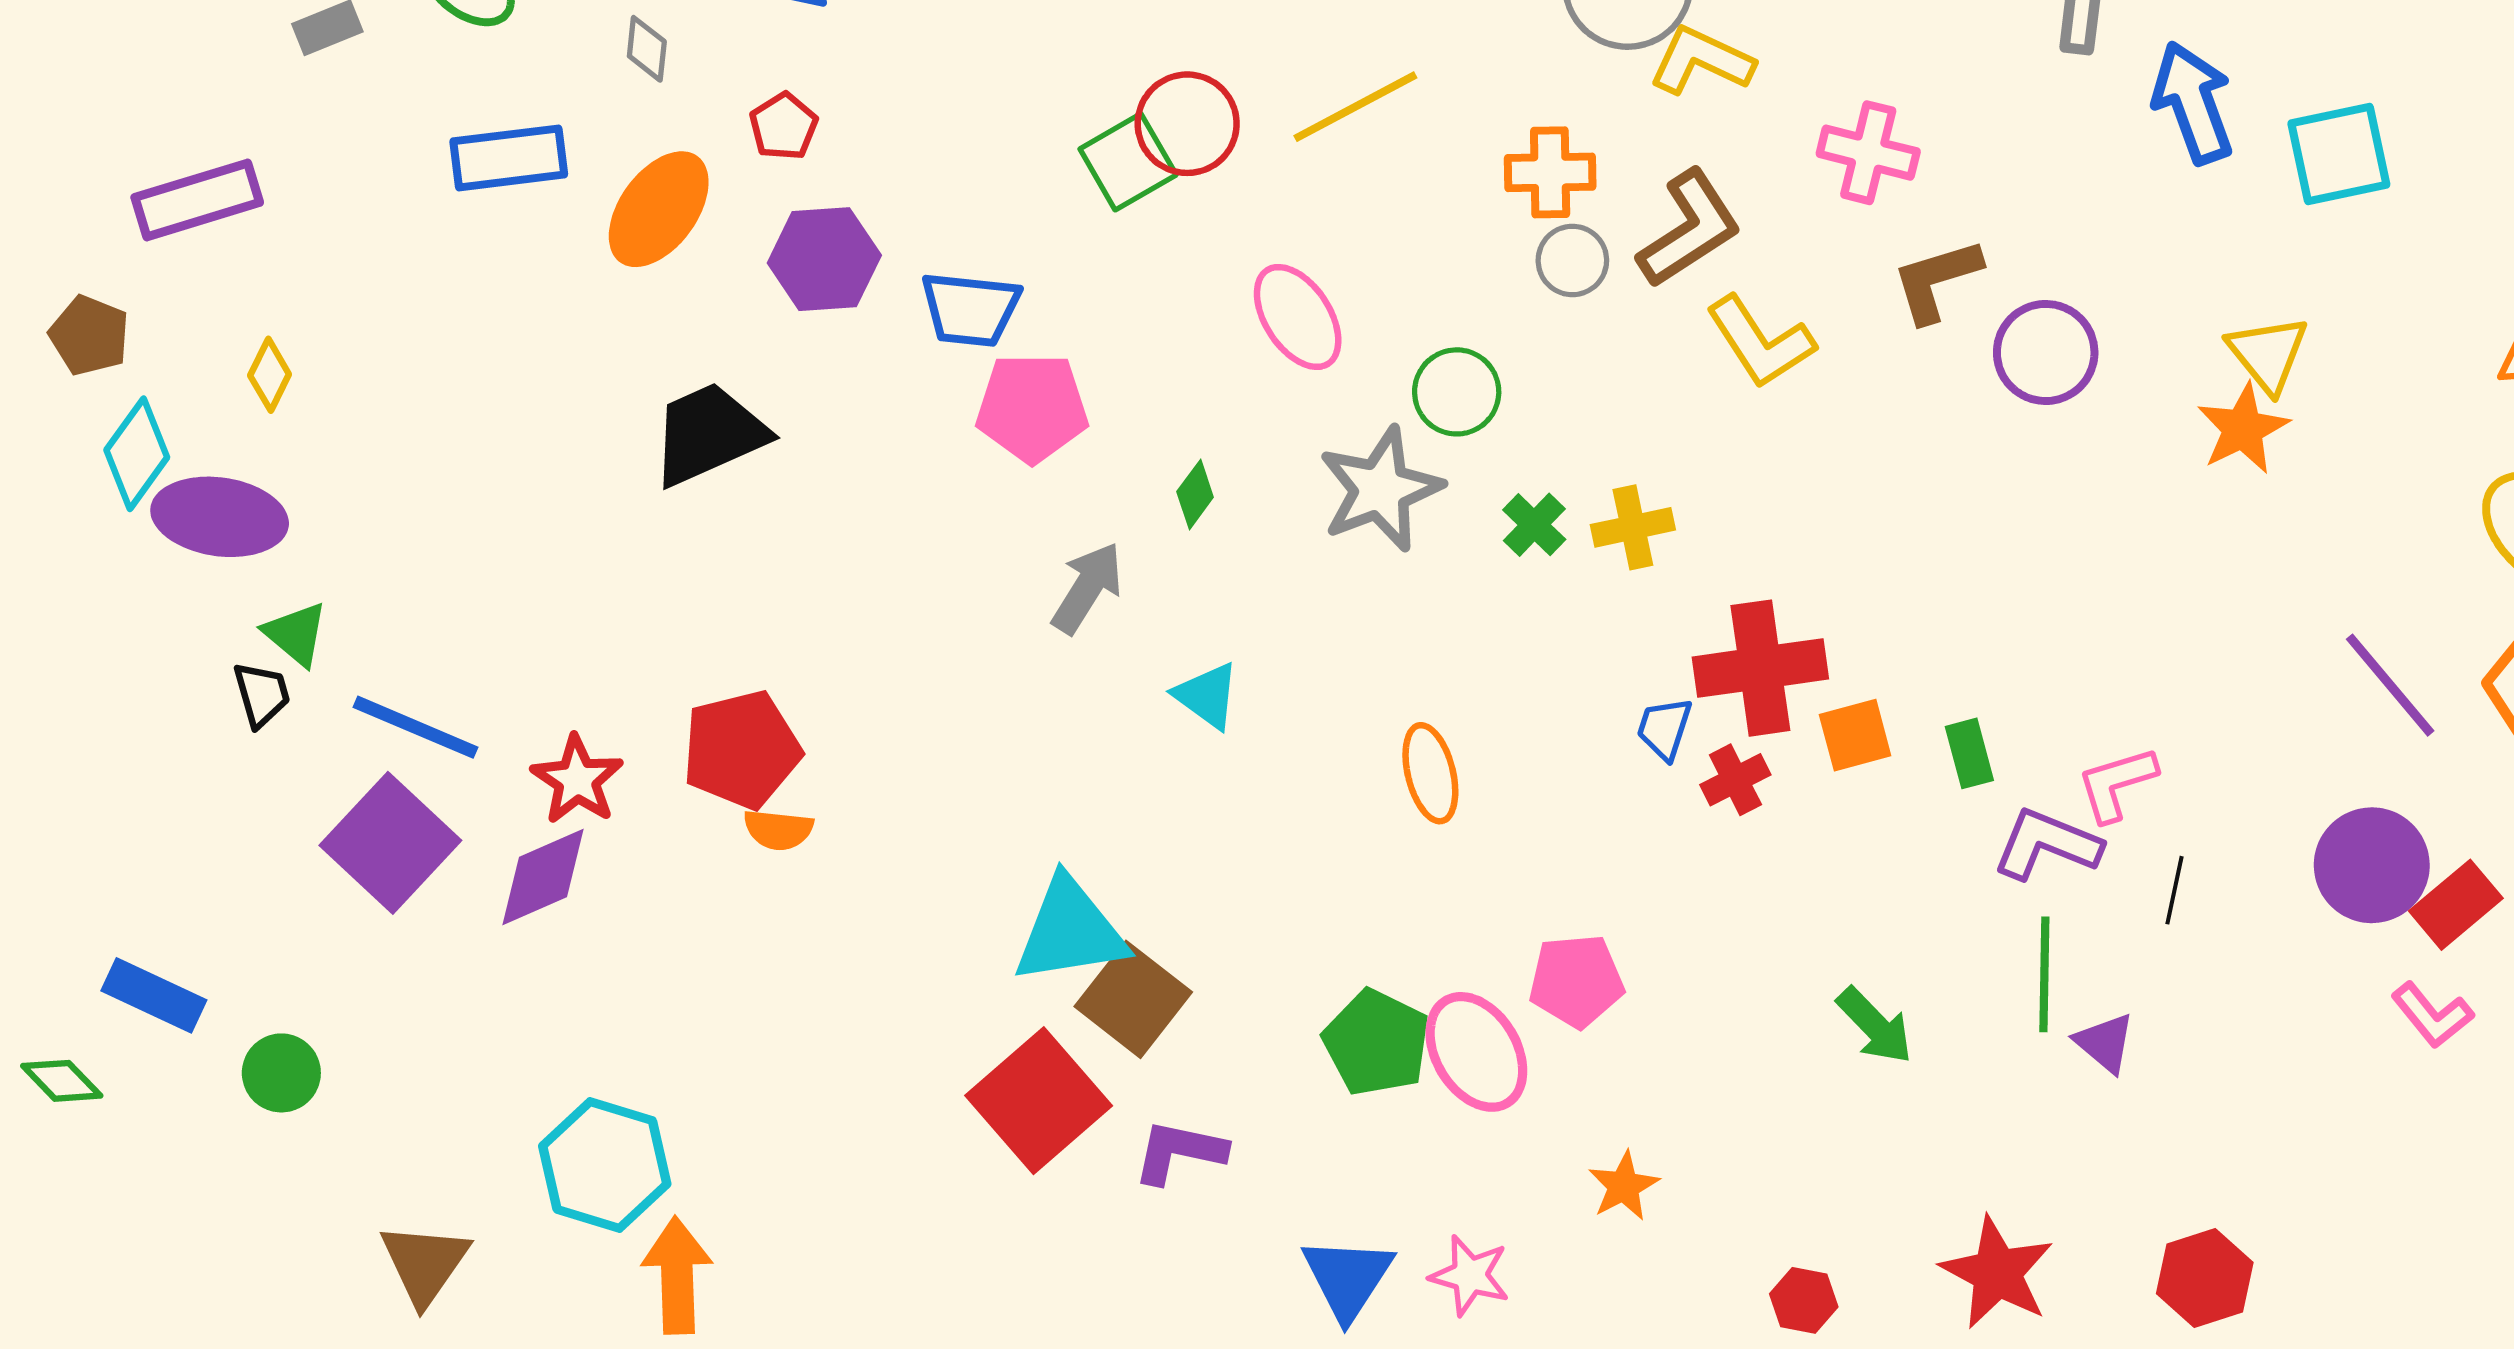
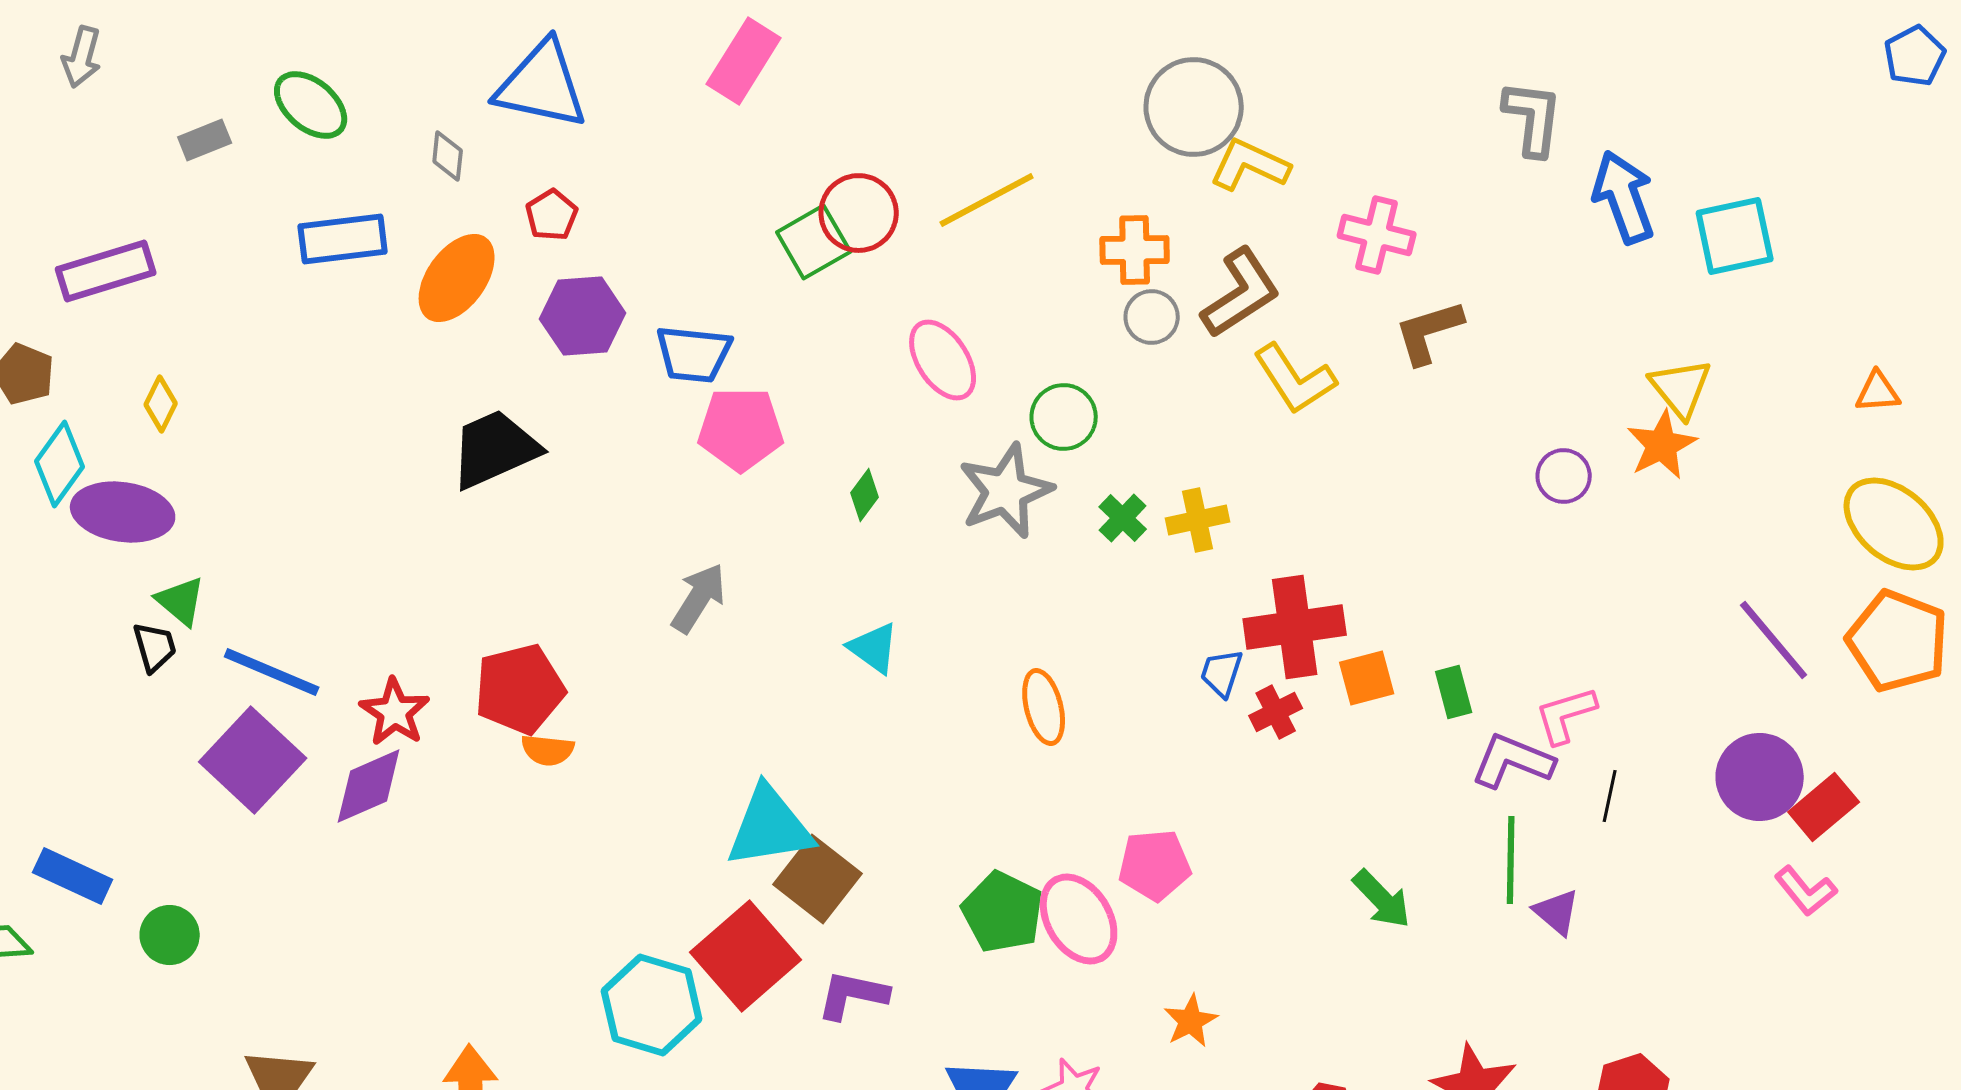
purple circle: (2046, 352) -> (1564, 476), moved, size x0.7
gray arrow: (1087, 588) -> (699, 598), moved
cyan hexagon: (605, 1165) -> (652, 1005), moved

